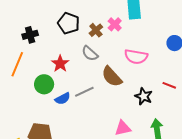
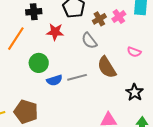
pink semicircle: (136, 57) -> (134, 52), size x0.6
red star: (60, 64) -> (55, 32), moved, turned 30

